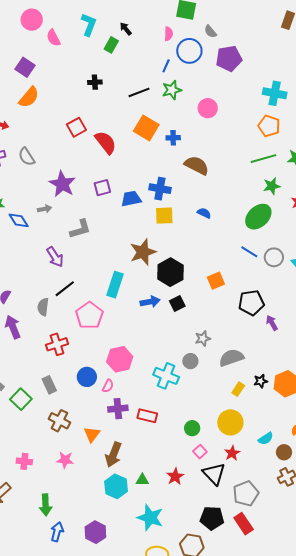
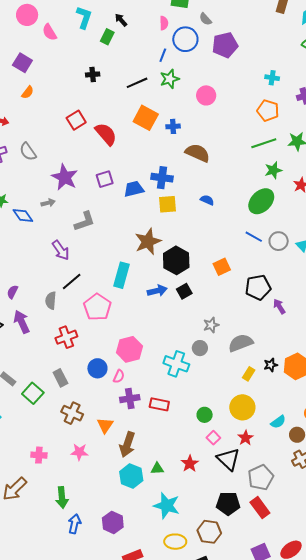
cyan cross: (275, 93) -> (272, 78), size x0.6
orange semicircle: (29, 97) -> (28, 92), size x0.6

